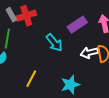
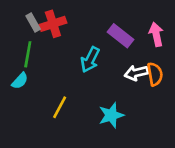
purple rectangle: (77, 25) -> (120, 36), turned 72
cyan arrow: (54, 43) -> (90, 60), turned 66

